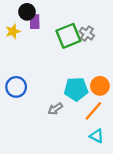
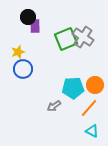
yellow star: (13, 31) -> (18, 52), moved
gray cross: (87, 34) -> (83, 37), size x1.5
blue circle: (16, 87) -> (23, 69), moved

